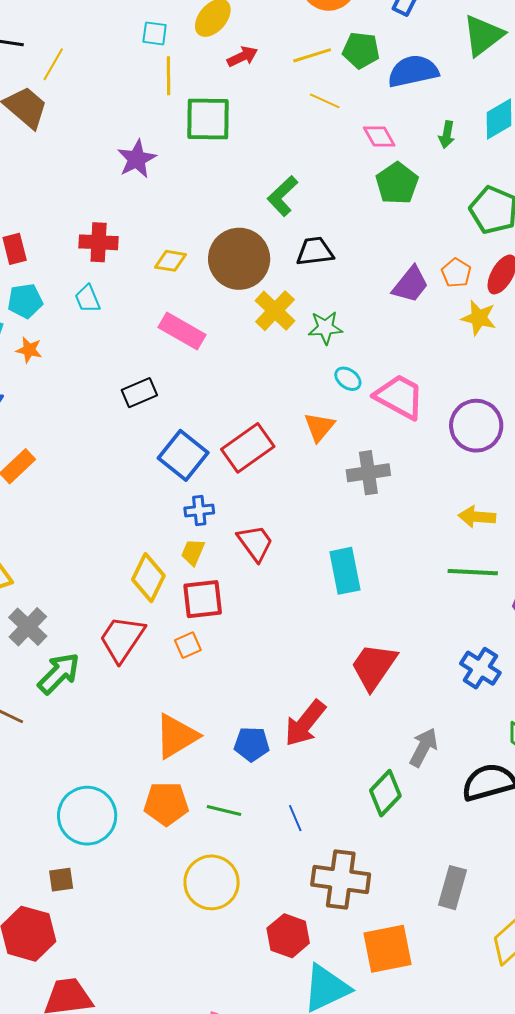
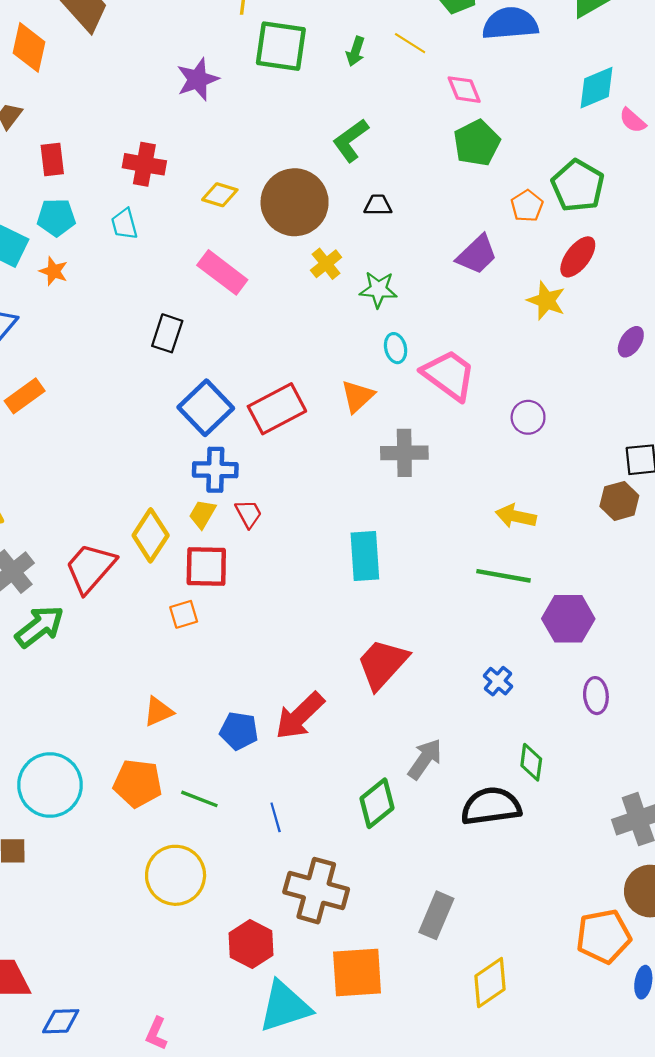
green arrow: (447, 135) -> (356, 51), moved
black trapezoid: (315, 251) -> (378, 205), size x0.7
orange pentagon: (456, 273) -> (527, 206), moved
yellow cross: (275, 311) -> (326, 264), size x0.7
cyan ellipse: (348, 379) -> (396, 348), turned 32
black rectangle: (139, 393) -> (167, 333), turned -56
purple circle: (476, 426) -> (528, 417), size x0.6
blue cross: (199, 511) -> (215, 470), size x1.4
red trapezoid: (255, 543) -> (248, 514), moved, size x0.7
red trapezoid: (122, 639) -> (90, 568), moved
blue cross: (480, 668) -> (498, 681), size x0.7
orange triangle: (176, 736) -> (158, 712), size x0.6

